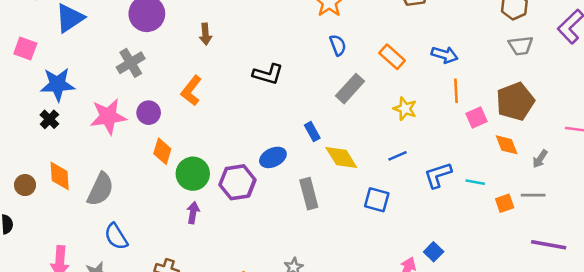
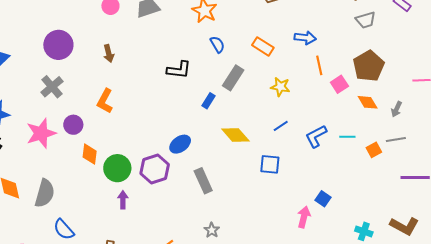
black L-shape: (268, 74) -> (179, 70), moved
blue rectangle: (312, 132) -> (208, 101), moved, turned 70
gray rectangle: (309, 194) -> (203, 181), moved

